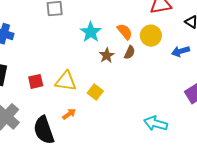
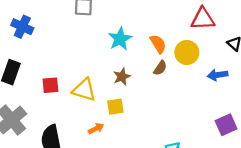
brown star: (107, 55) -> (122, 77), moved
yellow square: (95, 92) -> (115, 107), turned 35
orange arrow: (69, 114) -> (96, 129), moved

